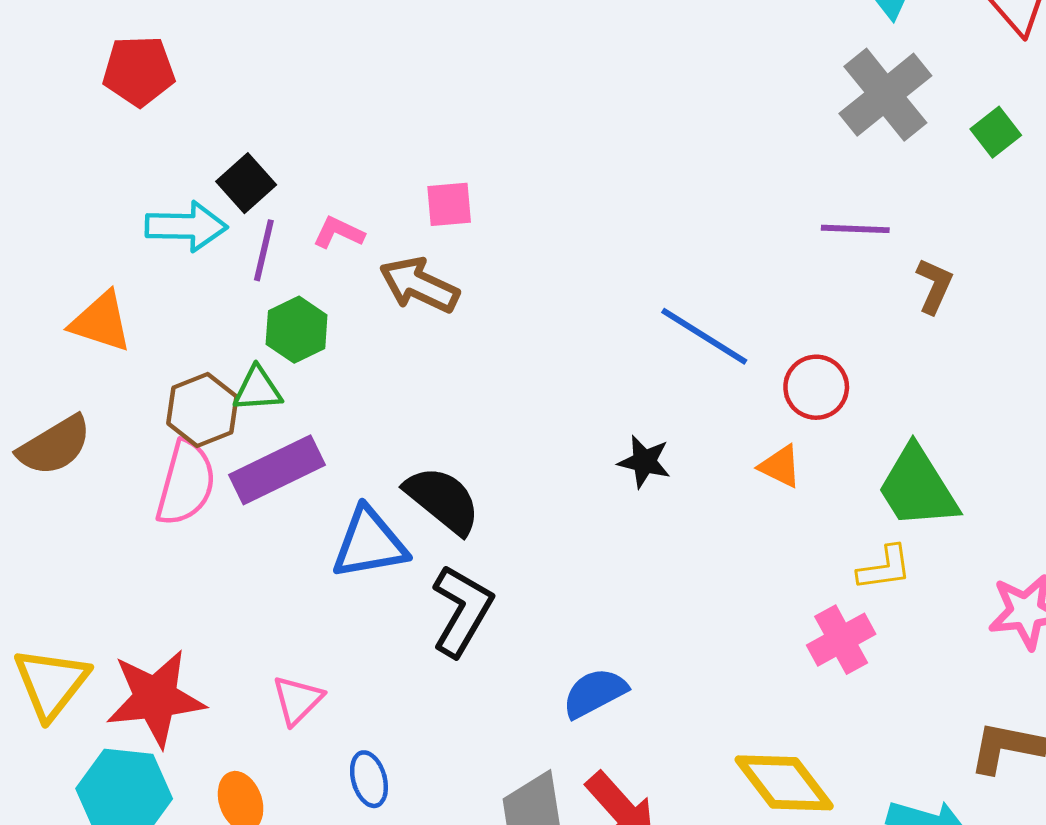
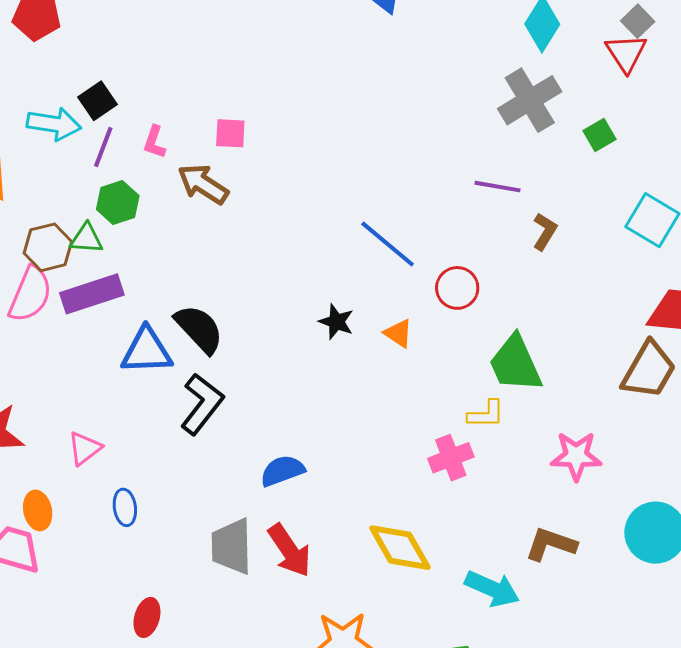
pink L-shape: (339, 233) -> (154, 142), turned -104
orange triangle: (780, 466) -> (398, 333), moved

